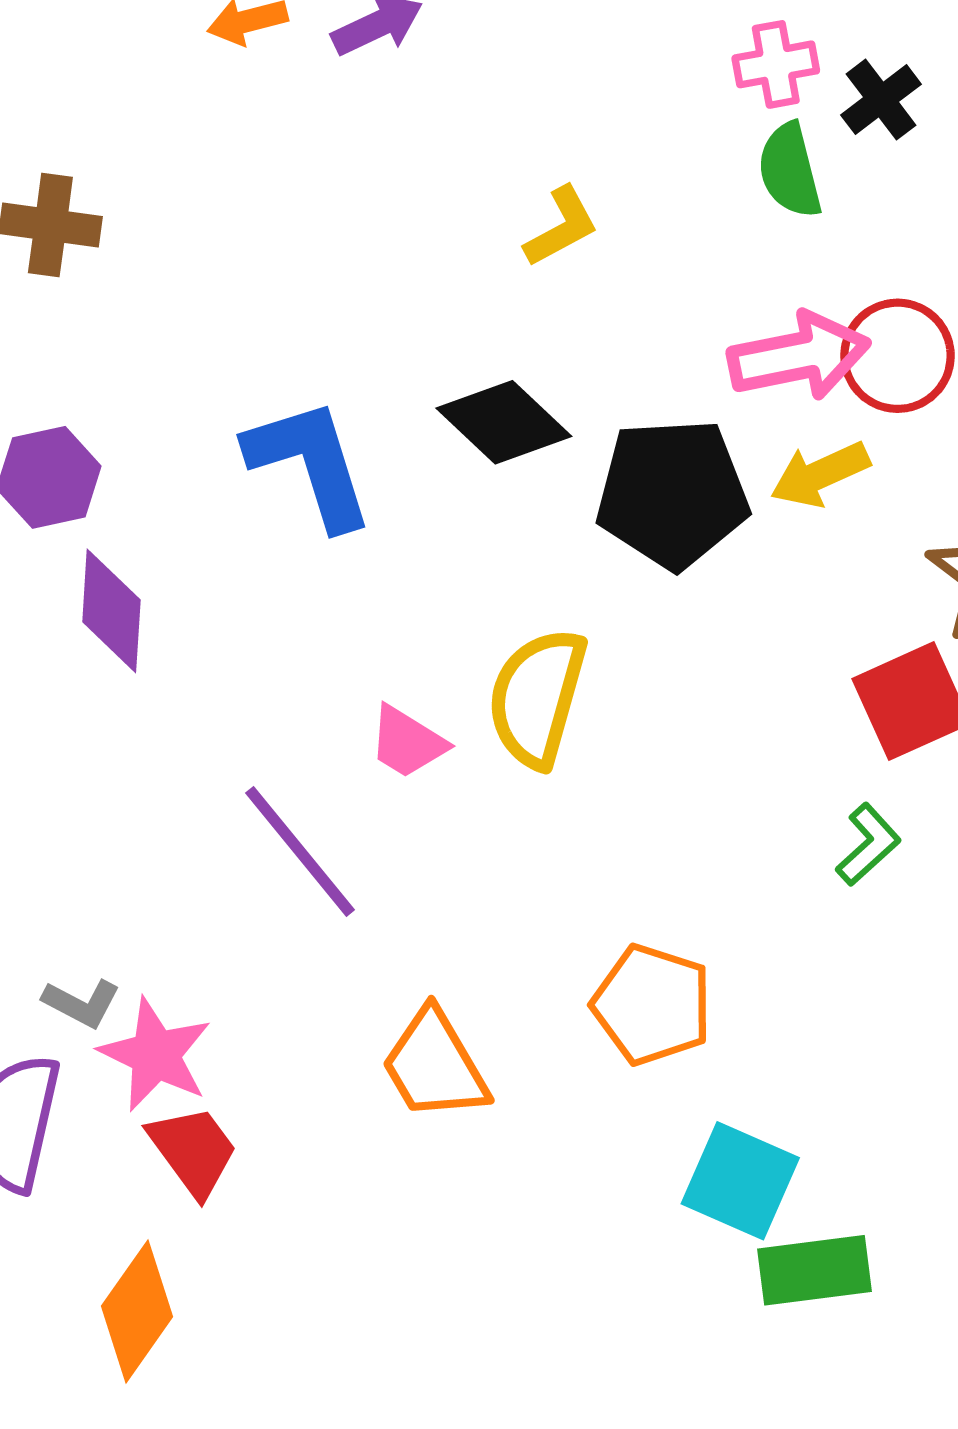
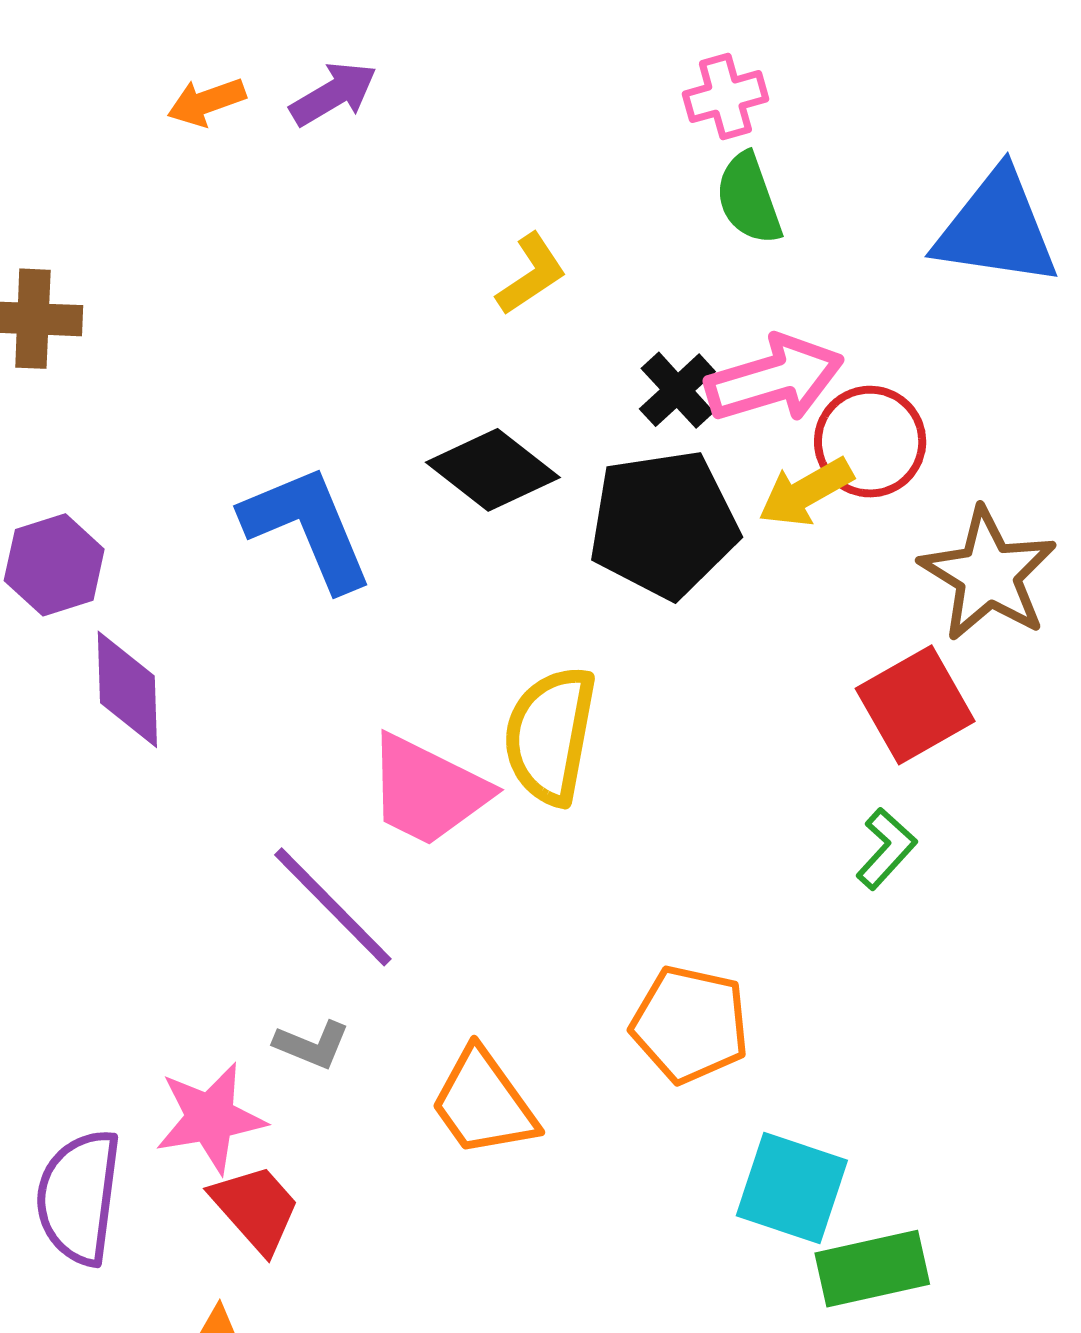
black cross: (881, 100) -> (677, 390), moved
red circle: (898, 356) -> (870, 442), moved
pink trapezoid: (407, 742) -> (428, 790), size x1.6
gray L-shape: (82, 1003) -> (312, 1045), moved
pink star: (155, 1055) -> (210, 1118), turned -30

